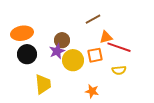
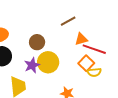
purple star: (57, 51) -> (32, 65), moved
orange square: (95, 55) -> (86, 63), moved, turned -35

